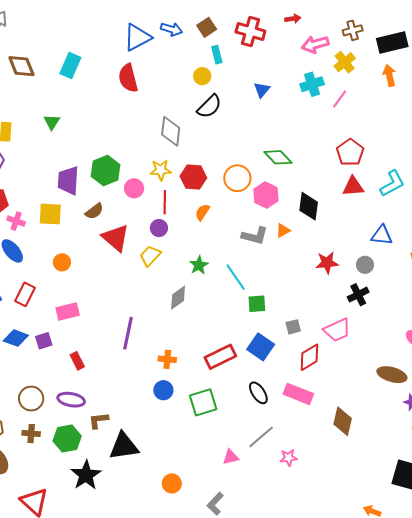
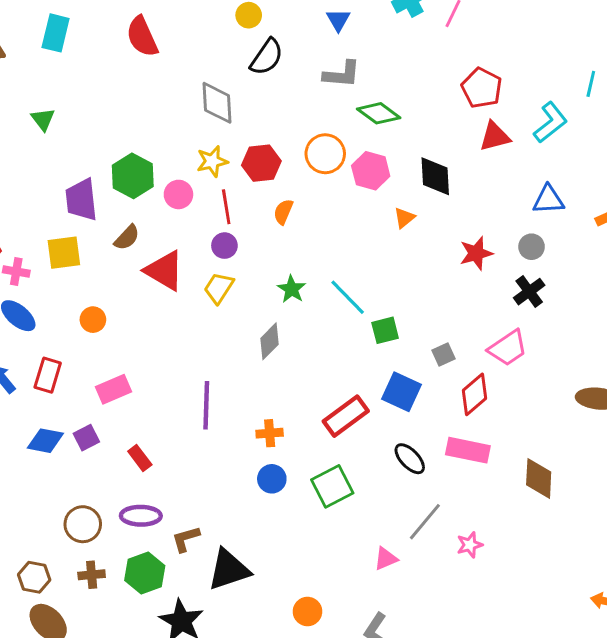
gray L-shape: (255, 236) -> (342, 74), moved

